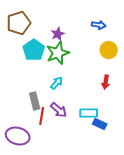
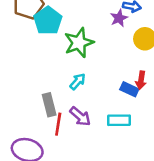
purple star: (58, 34) -> (119, 18), moved
cyan pentagon: (34, 50) -> (48, 21), moved
blue rectangle: (100, 124) -> (129, 89), moved

